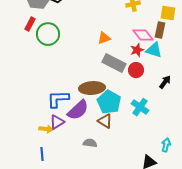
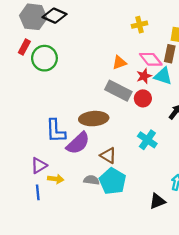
orange triangle: (104, 38) -> (119, 63), moved
blue L-shape: (58, 99) -> (56, 131), turned -90
cyan pentagon: (109, 102) -> (113, 181), moved
purple triangle: (57, 122) -> (39, 166), moved
yellow arrow: (46, 129) -> (56, 179), moved

